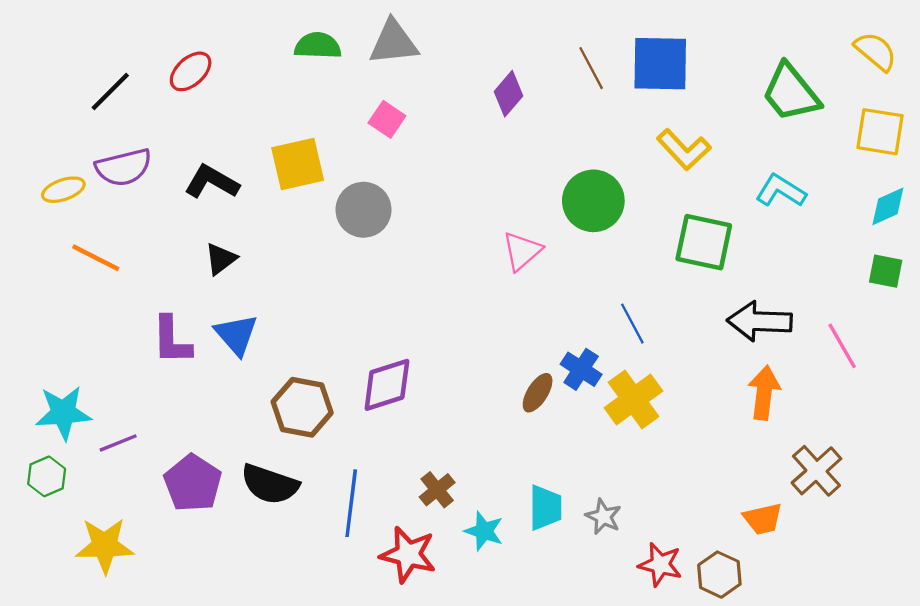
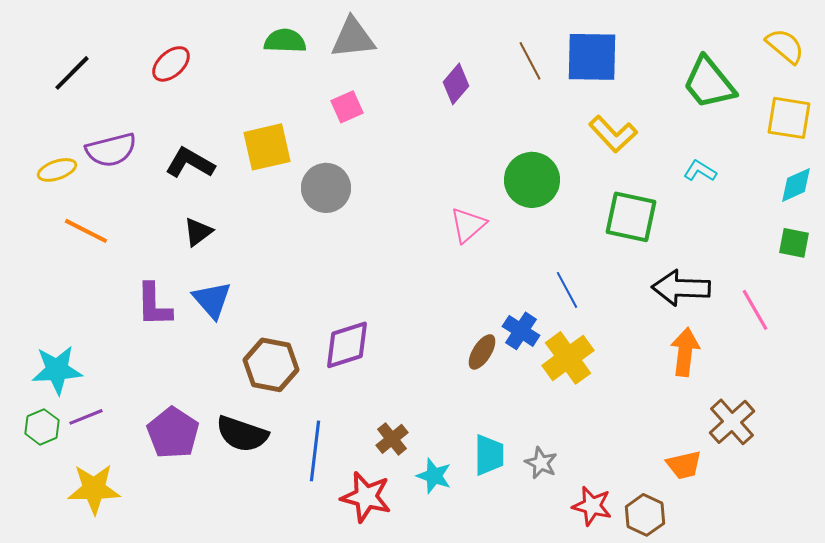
black line: (110, 91) -> (72, 73), moved
pink square: (387, 119) -> (347, 107), turned 32
cyan L-shape: (781, 191) -> (700, 171), size x0.7
purple line: (118, 443) -> (86, 417), moved

